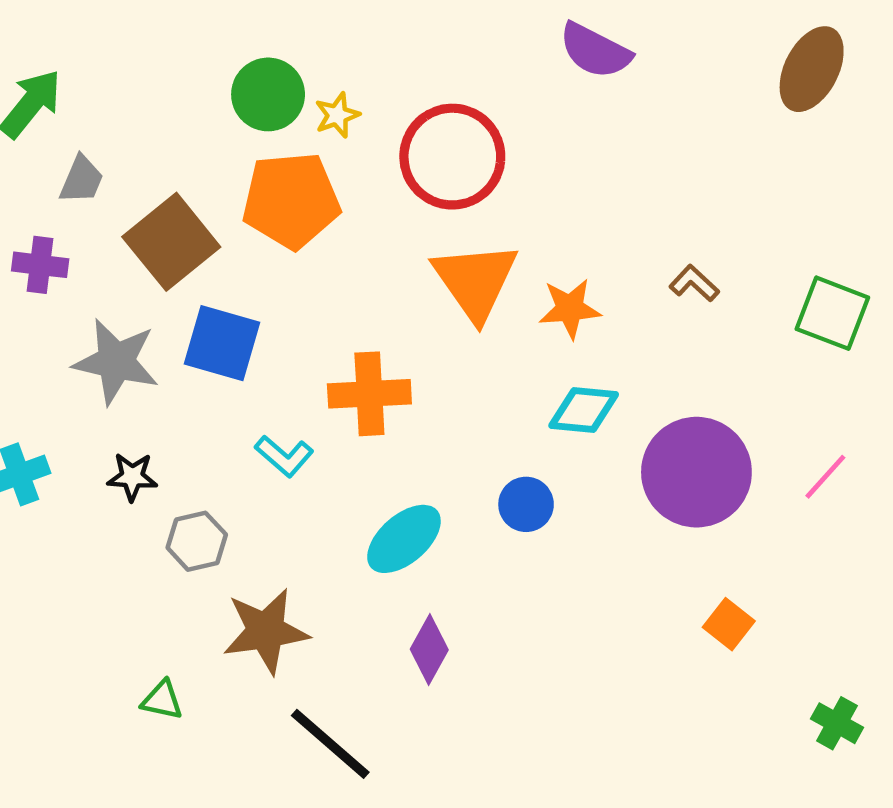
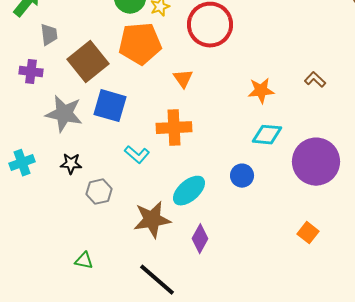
gray trapezoid: (82, 180) -> (49, 35), turned -30
orange triangle: (475, 281) -> (183, 79), moved, size x0.5
orange square: (729, 624) -> (308, 233), moved
brown star: (266, 631) -> (152, 220), moved

